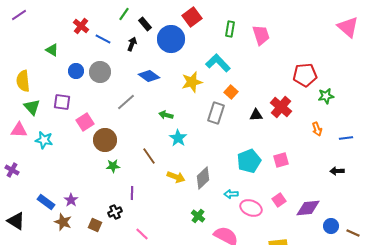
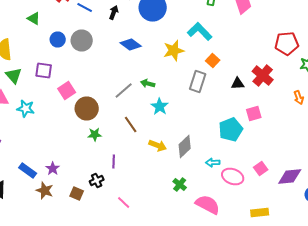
gray line: (126, 102) -> (124, 90), moved
pink square: (281, 160) -> (254, 114), moved

